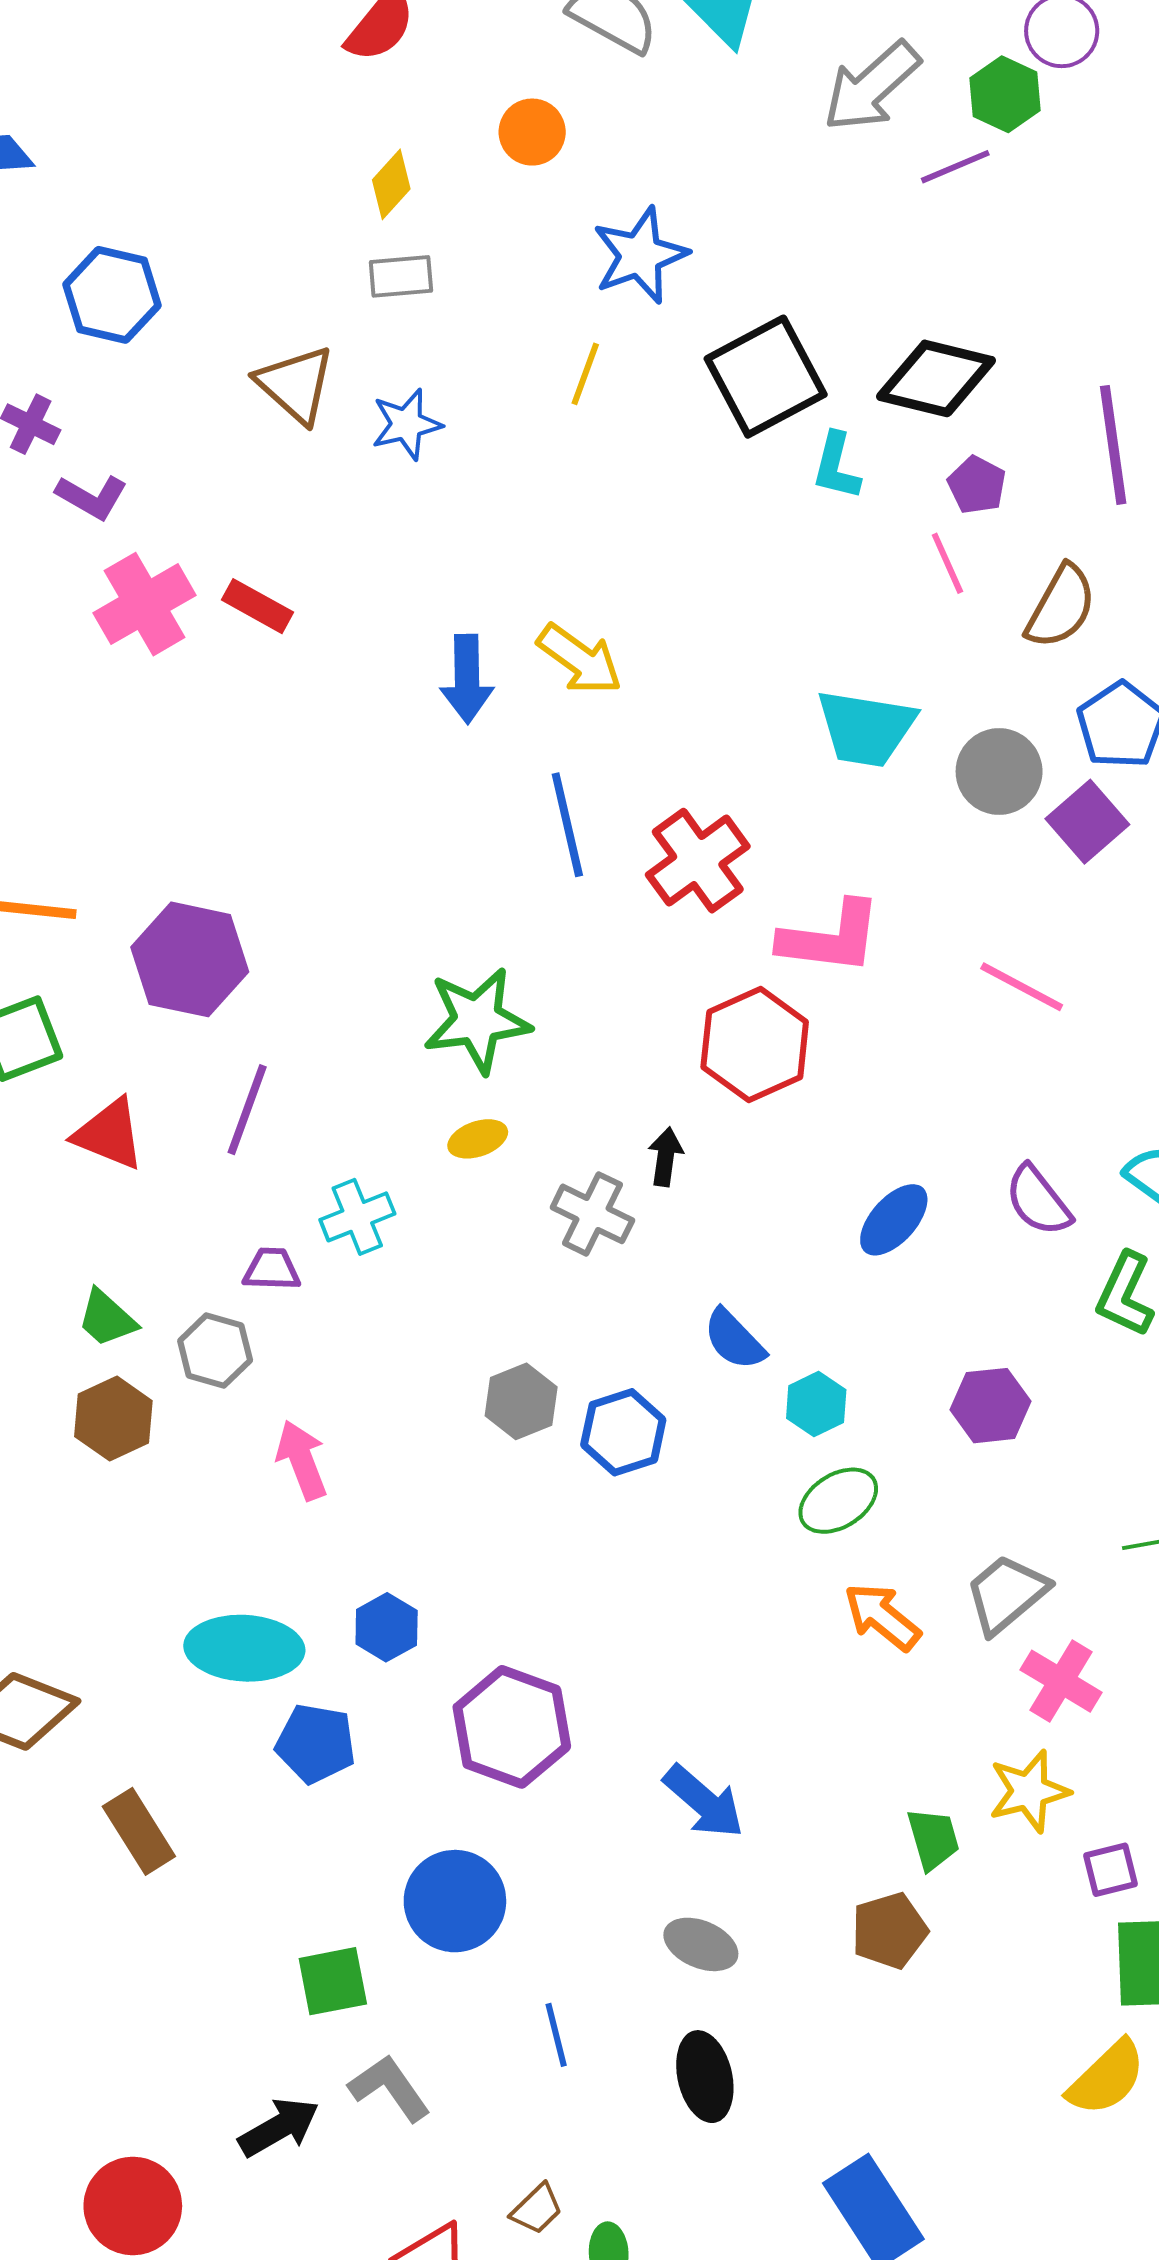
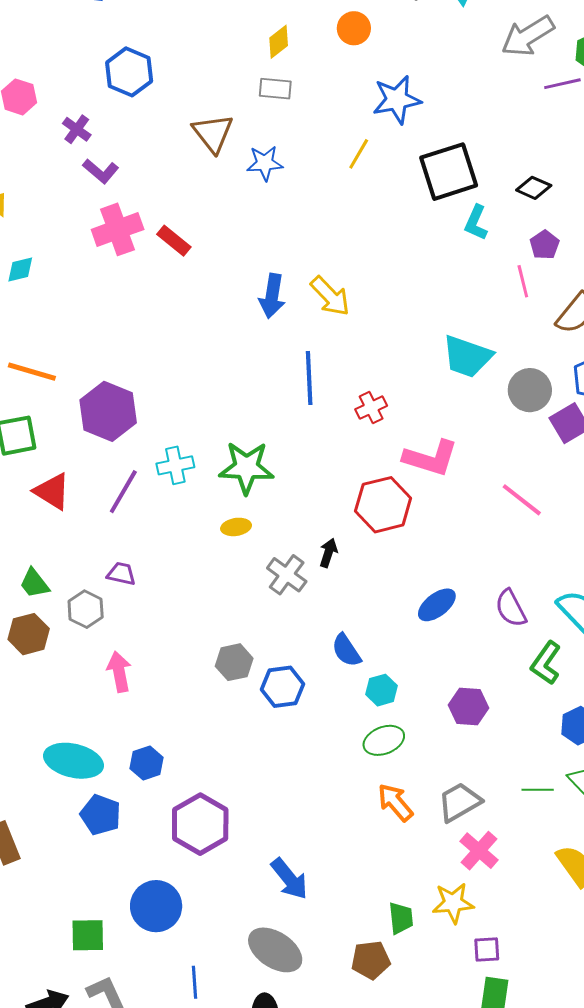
black diamond: (936, 378) -> (534, 188), size x0.6
red cross: (698, 861) -> (371, 408), size x0.6
cyan cross: (357, 1217) -> (175, 465), moved
gray ellipse: (701, 1944) -> (275, 950), size x1.5

